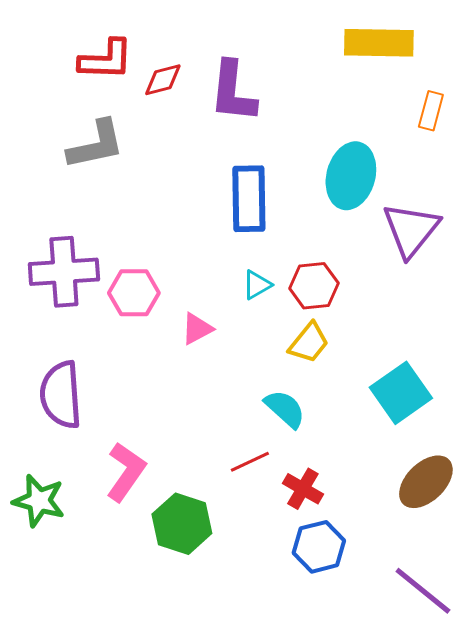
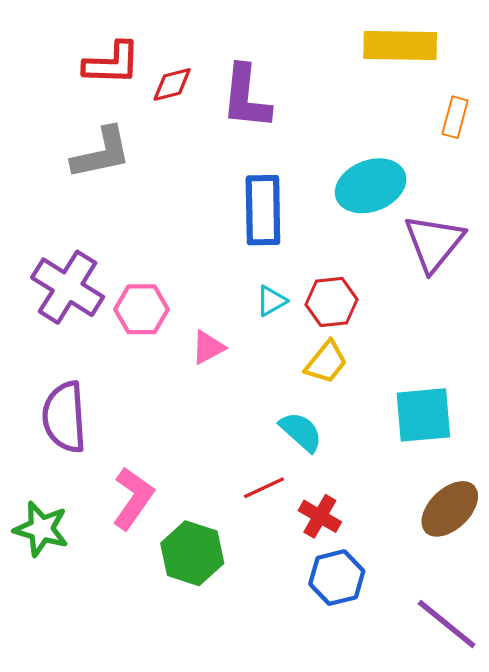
cyan ellipse: (351, 176) -> (371, 186), turned 54
purple cross: (64, 272) -> (68, 287), turned 36
cyan square: (401, 393) -> (423, 415), turned 30

